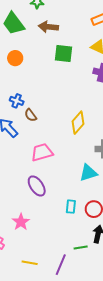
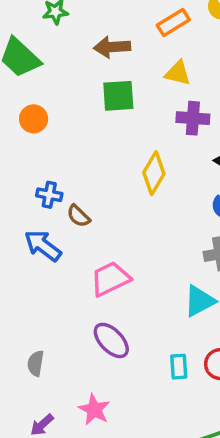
brown arrow: (48, 27) -> (112, 47), moved
yellow diamond: (78, 123) -> (154, 173), moved

